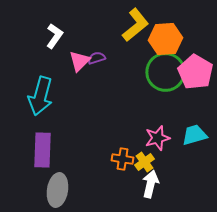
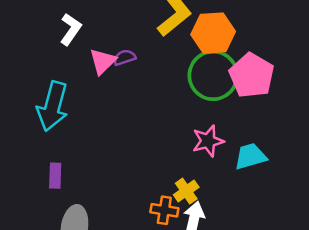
pink star: (157, 138) -> (208, 141), moved
purple rectangle: (42, 150) -> (55, 176), size x0.6
orange cross: (122, 159) -> (164, 210), moved

